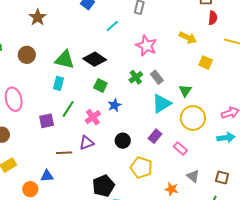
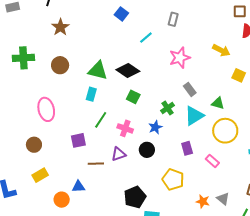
brown star: (38, 17) -> (60, 27), moved
pink star: (146, 46) -> (180, 58), turned 30
green cross: (136, 77) -> (168, 108), moved
green triangle: (185, 91) -> (218, 103), turned -48
blue star: (114, 105) -> (155, 127), moved
pink cross: (93, 117) -> (125, 128), turned -35
purple square: (47, 121) -> (78, 140), moved
purple rectangle: (155, 136) -> (187, 148), turned -56
black circle: (123, 141) -> (147, 150), moved
gray triangle: (193, 176) -> (223, 199), moved

